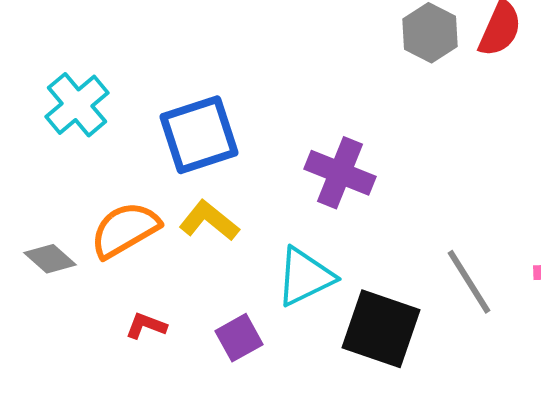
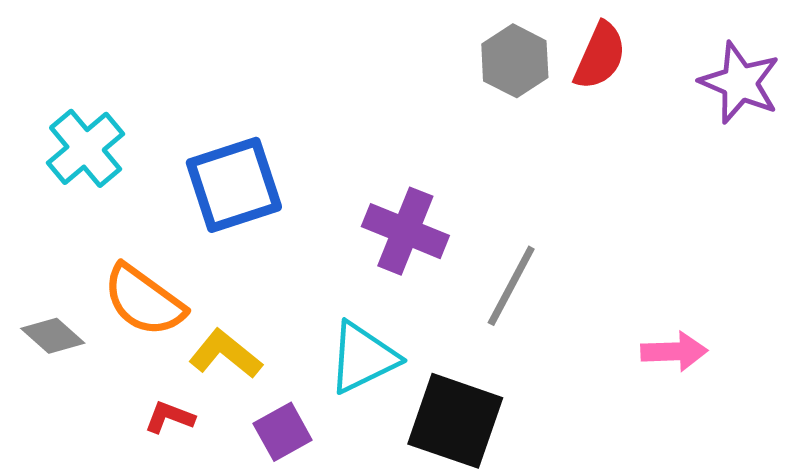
yellow L-shape: (209, 221) -> (225, 354), moved
orange semicircle: (125, 230) -> (144, 300), turned -114
gray line: (469, 282) -> (511, 286), moved, turned 60

